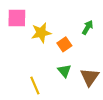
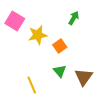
pink square: (17, 18) -> (15, 21), turned 30
green arrow: (88, 27) -> (74, 18), moved

